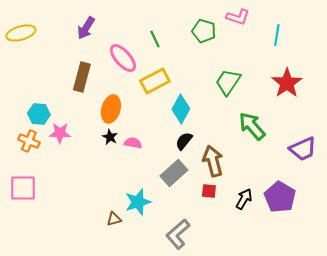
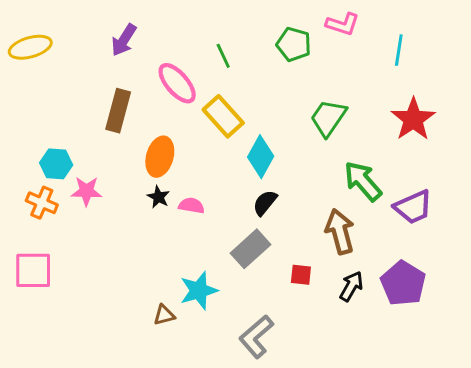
yellow rectangle: (155, 81) -> (223, 116), turned 76
purple trapezoid: (303, 149) -> (413, 207), moved
brown arrow: (213, 161) -> (340, 232), moved

